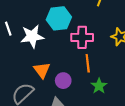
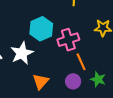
orange triangle: (42, 70) -> (41, 82), turned 36
purple circle: (63, 81) -> (73, 81), moved

